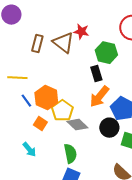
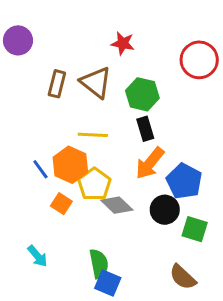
red star: (81, 32) -> (123, 43), moved
green hexagon: (106, 53) -> (142, 94), moved
yellow line: (17, 78) -> (93, 135), moved
cyan arrow: (29, 150) -> (37, 256), moved
green semicircle: (70, 154) -> (99, 264), moved

